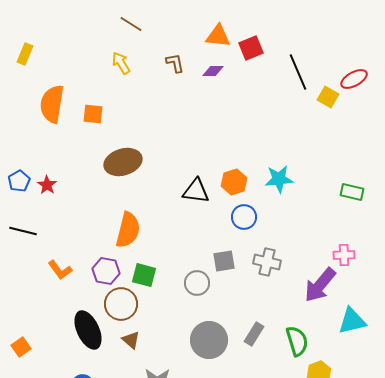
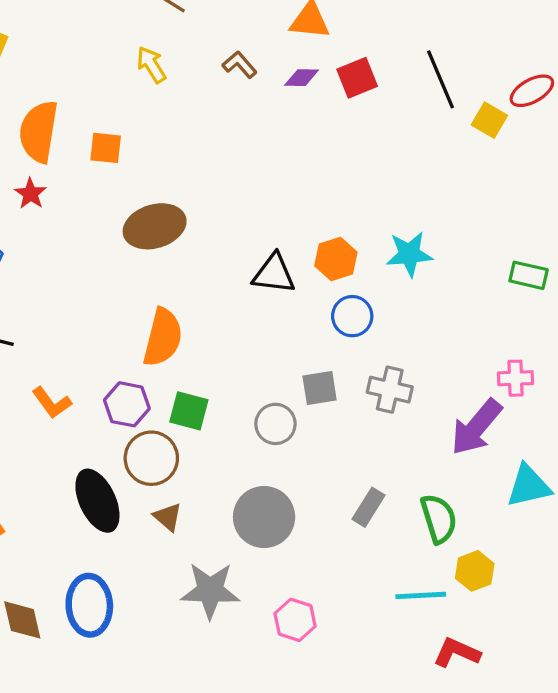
red square: (251, 48) -> (357, 78), moved
brown L-shape: (175, 63) -> (240, 65), turned -30
red star: (47, 185) -> (30, 194), moved
gray circle: (209, 340) -> (264, 517), moved

